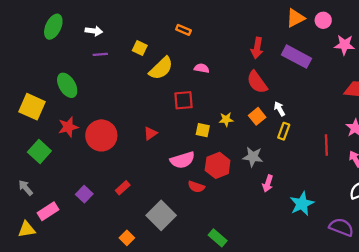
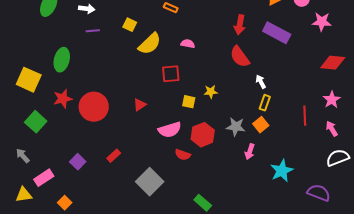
green ellipse: (67, 85) -> (62, 60), turned 45
orange square: (257, 116) -> (261, 125), moved
orange square: (127, 238) -> (65, 203), moved

